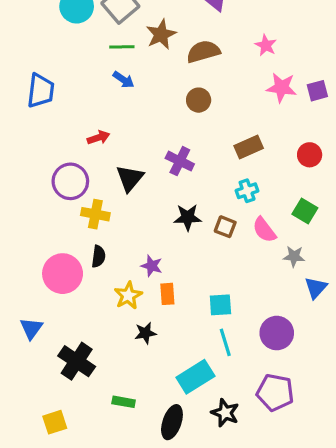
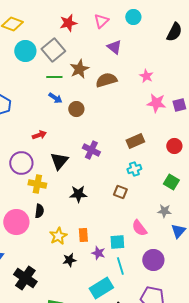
brown circle: (199, 100) -> (76, 109), moved
black star: (188, 217) -> (78, 194), moved
pink semicircle: (264, 230) -> (139, 228), moved
purple star: (152, 266) -> (98, 253), moved

